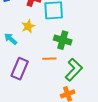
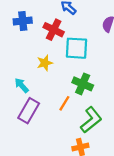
cyan arrow: (11, 39) -> (22, 85), moved
orange line: (49, 59) -> (64, 103), turned -64

